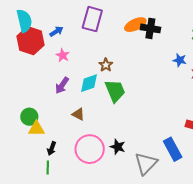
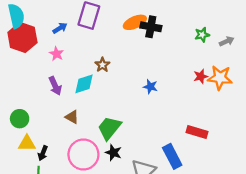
blue arrow: (56, 31) -> (60, 28), moved
blue star: (180, 60) -> (150, 87), moved
purple arrow: (62, 85) -> (55, 86), turned -60
green trapezoid: (115, 91) -> (109, 128), moved, turned -120
yellow triangle: (36, 129) -> (27, 143), moved

